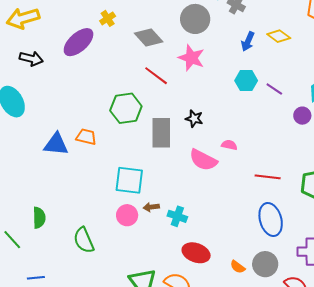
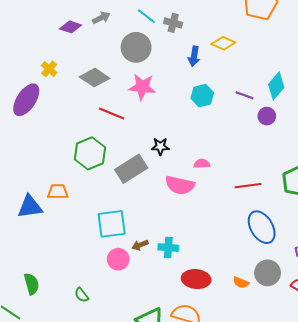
purple line: (274, 89) -> (244, 95), moved
gray rectangle: (161, 133) -> (131, 169), turned 72
green semicircle: (84, 240) -> (82, 295), size x0.6

